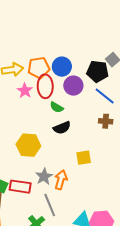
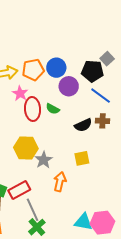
red ellipse: (45, 86) -> (33, 109), moved
black semicircle: (62, 128) -> (83, 125), moved
gray star: (44, 176) -> (44, 160), moved
red rectangle: (20, 187) -> (19, 190), turned -35
gray line: (50, 205) -> (32, 210), moved

